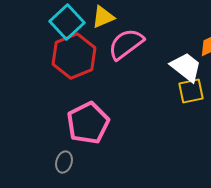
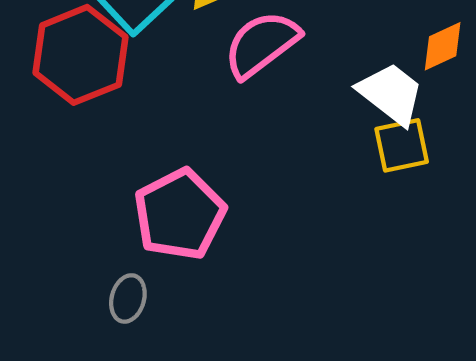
red hexagon: (74, 56) -> (80, 55), moved

